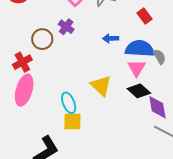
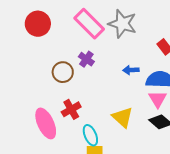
red cross: (22, 62) -> (71, 109), moved
pink ellipse: (24, 90) -> (46, 123), turned -40

